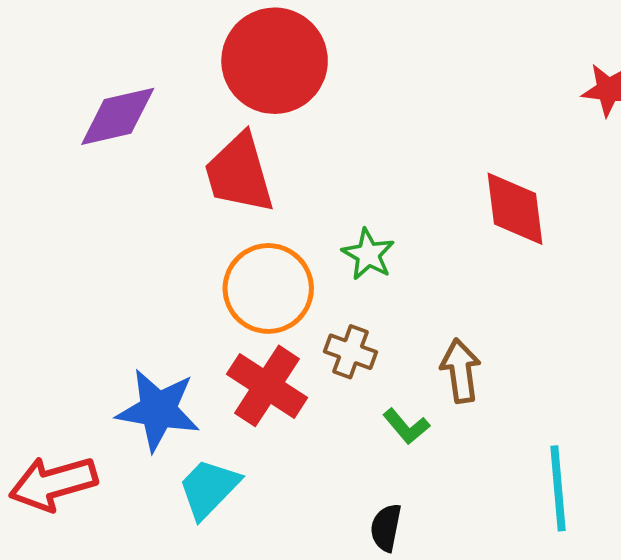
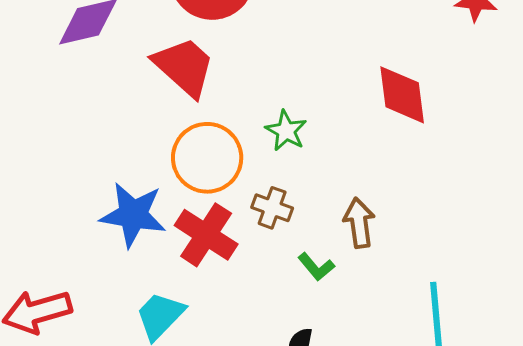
red trapezoid: (239, 173) -> (184, 67), turned 148
blue star: (158, 410) -> (133, 215), moved

